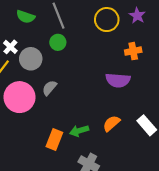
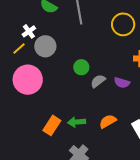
green circle: (58, 42) -> (81, 67), moved
purple semicircle: (118, 80) -> (122, 83), size x0.7
gray semicircle: (49, 88) -> (98, 81), moved

